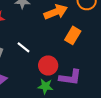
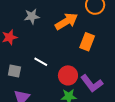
purple L-shape: (70, 77) -> (92, 83), turned 55

